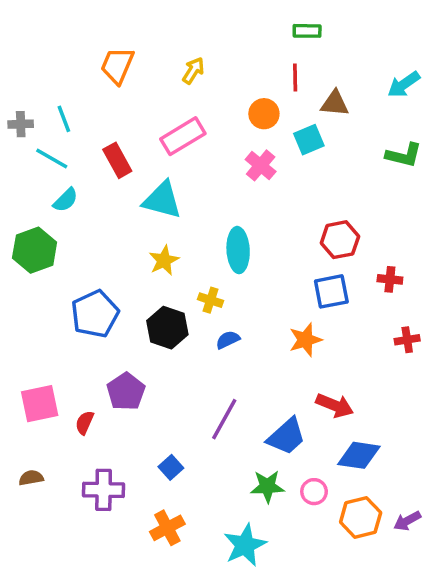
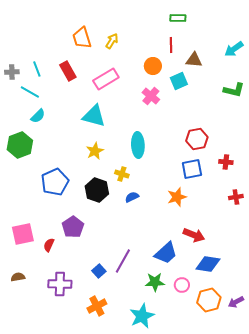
orange trapezoid: (117, 65) -> (82, 38), moved, turned -40
red rectangle: (117, 160) -> (68, 71), moved
purple line: (224, 419) -> (123, 261), moved

